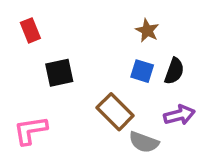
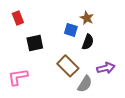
blue square: (142, 71) -> (71, 30), moved
black semicircle: (174, 71) -> (88, 42), moved
gray semicircle: (144, 142) -> (85, 84), turned -78

